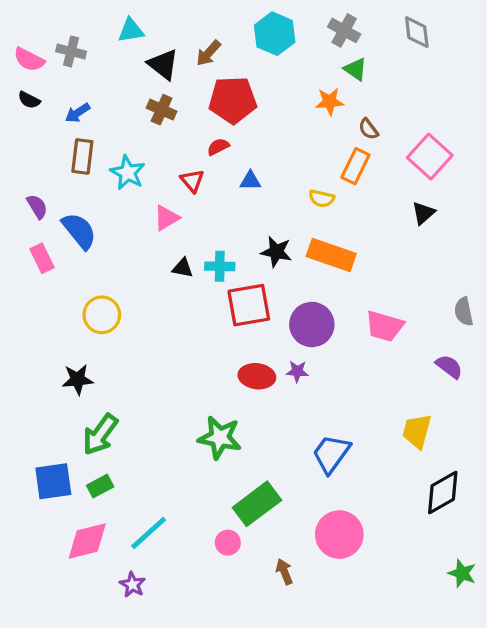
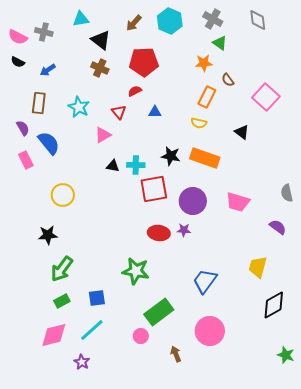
brown arrow: (208, 53) -> (134, 23), moved
brown rectangle: (82, 156) -> (39, 103), moved
orange rectangle: (355, 166) -> (207, 97), moved
black triangle: (423, 213) -> (242, 132), moved, turned -42
blue square: (53, 481) -> (97, 298), moved, size x0.7

